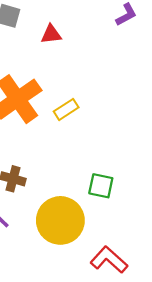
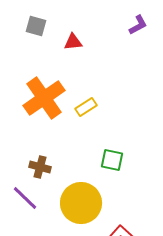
green square: (101, 186) -> (112, 160), moved

